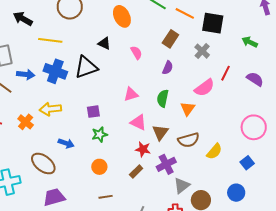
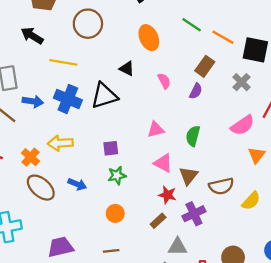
purple semicircle: (168, 68) -> (196, 91), moved
orange triangle: (188, 109) -> (256, 155), moved
brown ellipse: (43, 164) -> (41, 188), moved
gray triangle: (182, 186) -> (178, 247), moved, turned 36
brown line: (106, 197) -> (111, 251), moved

